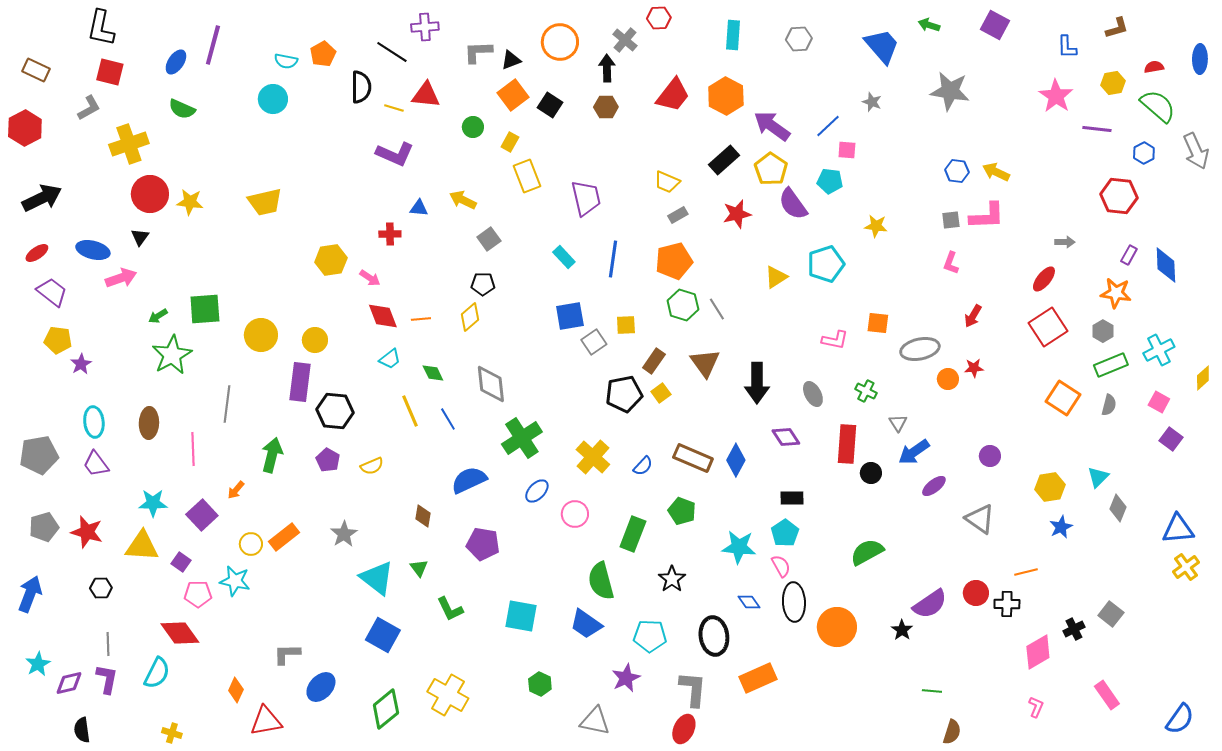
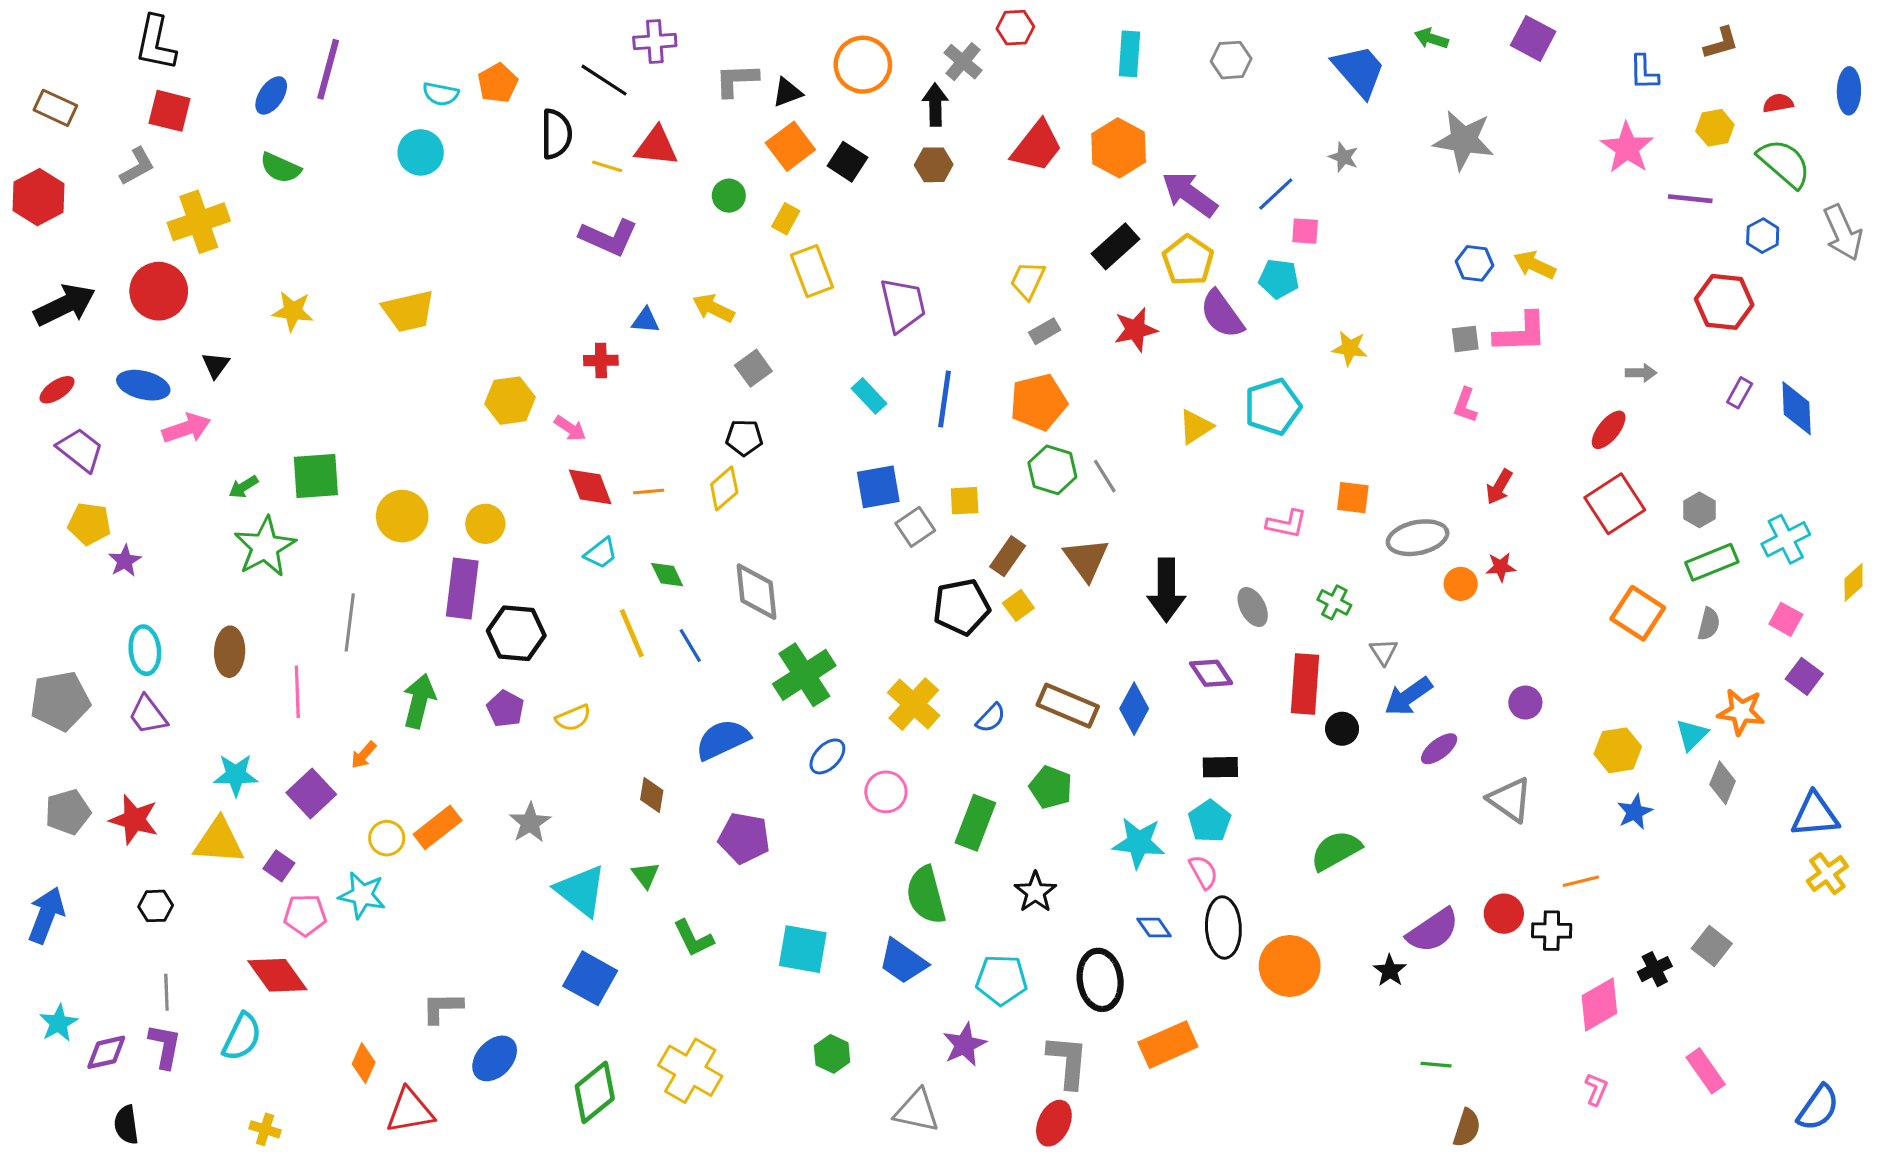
yellow trapezoid: (667, 182) -> (1028, 280), turned 92
red circle: (150, 194) -> (159, 291), moved
orange star: (1116, 293) -> (1741, 712), moved

